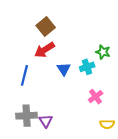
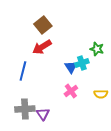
blue triangle: (64, 69) -> (71, 67), moved
pink cross: (96, 97) -> (71, 91), moved
yellow semicircle: (107, 124) -> (101, 94), moved

